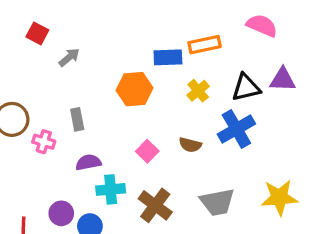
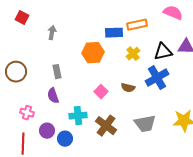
red square: (37, 33) -> (22, 18), moved
gray arrow: (69, 57) -> (52, 33), turned -40
pink cross: (44, 142) -> (27, 113), moved
purple semicircle: (88, 162) -> (53, 96), moved, turned -98

